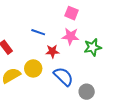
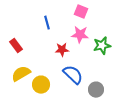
blue line: (38, 32) -> (47, 23), moved, turned 56
yellow circle: (33, 68) -> (41, 85), moved

